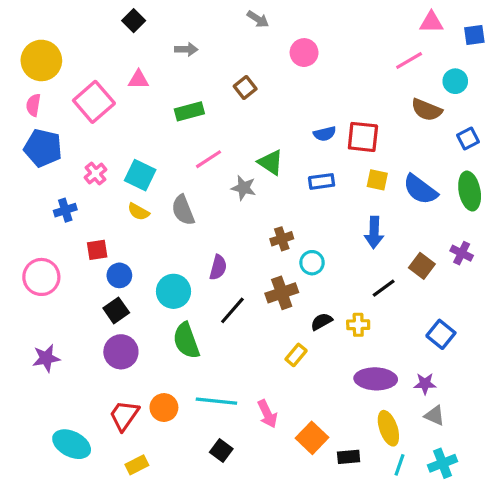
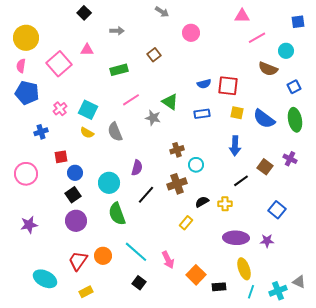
pink triangle: (431, 22) -> (242, 16), moved
cyan line: (216, 401) -> (136, 252), turned 35
gray triangle: (435, 415) -> (299, 282), moved

